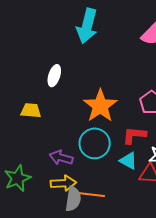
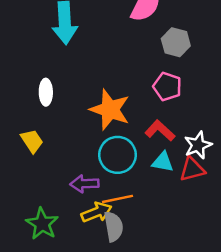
yellow trapezoid: (31, 111) -> (32, 141), turned 70
red L-shape: (134, 135) -> (160, 131), turned 55
orange line: (92, 195) -> (118, 199), moved

